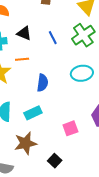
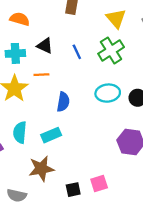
pink square: (70, 128) -> (99, 183), moved
black square: (55, 161) -> (73, 190), turned 32

